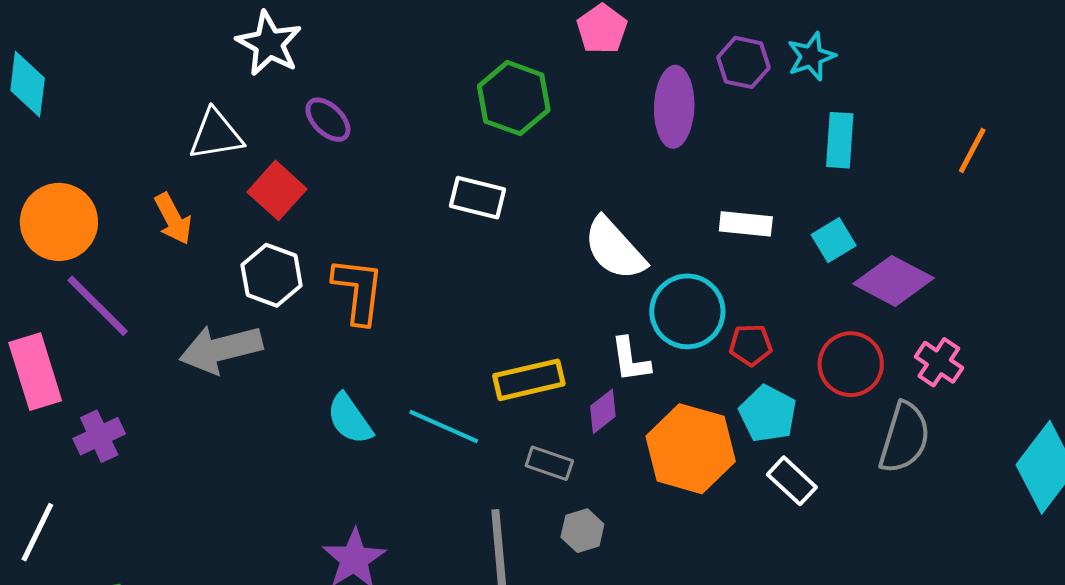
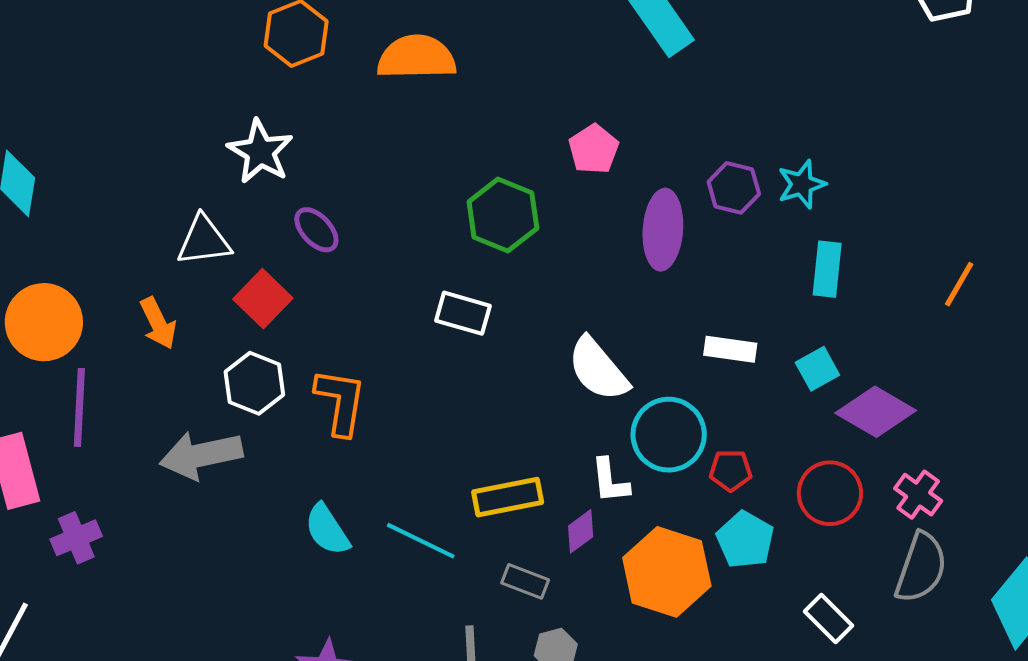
purple line: (98, 306) -> (79, 407), turned 46
gray semicircle: (904, 438) -> (921, 568), moved
white rectangle: (792, 481) -> (828, 618), moved

